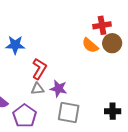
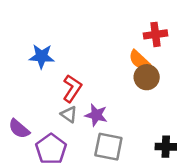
brown circle: (112, 43) -> (147, 77), moved
gray triangle: (37, 89) -> (69, 114), turned 40

